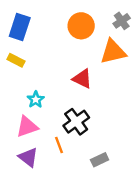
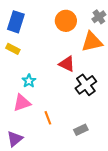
black cross: (76, 122) -> (86, 85), moved
purple triangle: (28, 157) -> (15, 139), moved, turned 42

